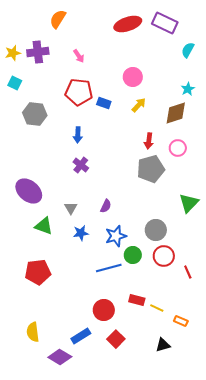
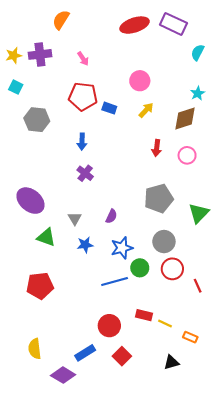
gray pentagon: (151, 169) -> (159, 198), moved

